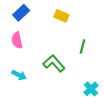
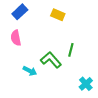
green line: (83, 47) -> (71, 50), moved
cyan arrow: (19, 75) -> (30, 71), moved

